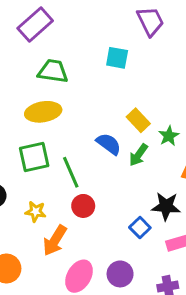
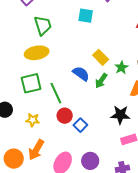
green trapezoid: (53, 71) -> (43, 25), turned 65
blue square: (140, 228) -> (80, 125), moved
orange arrow: (55, 240) -> (36, 150), moved

